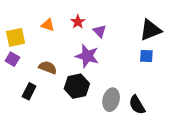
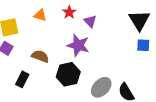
black triangle: (151, 30) -> (139, 20), turned -40
blue square: (146, 56) -> (143, 45), moved
gray ellipse: (111, 100) -> (101, 87), turned 30

